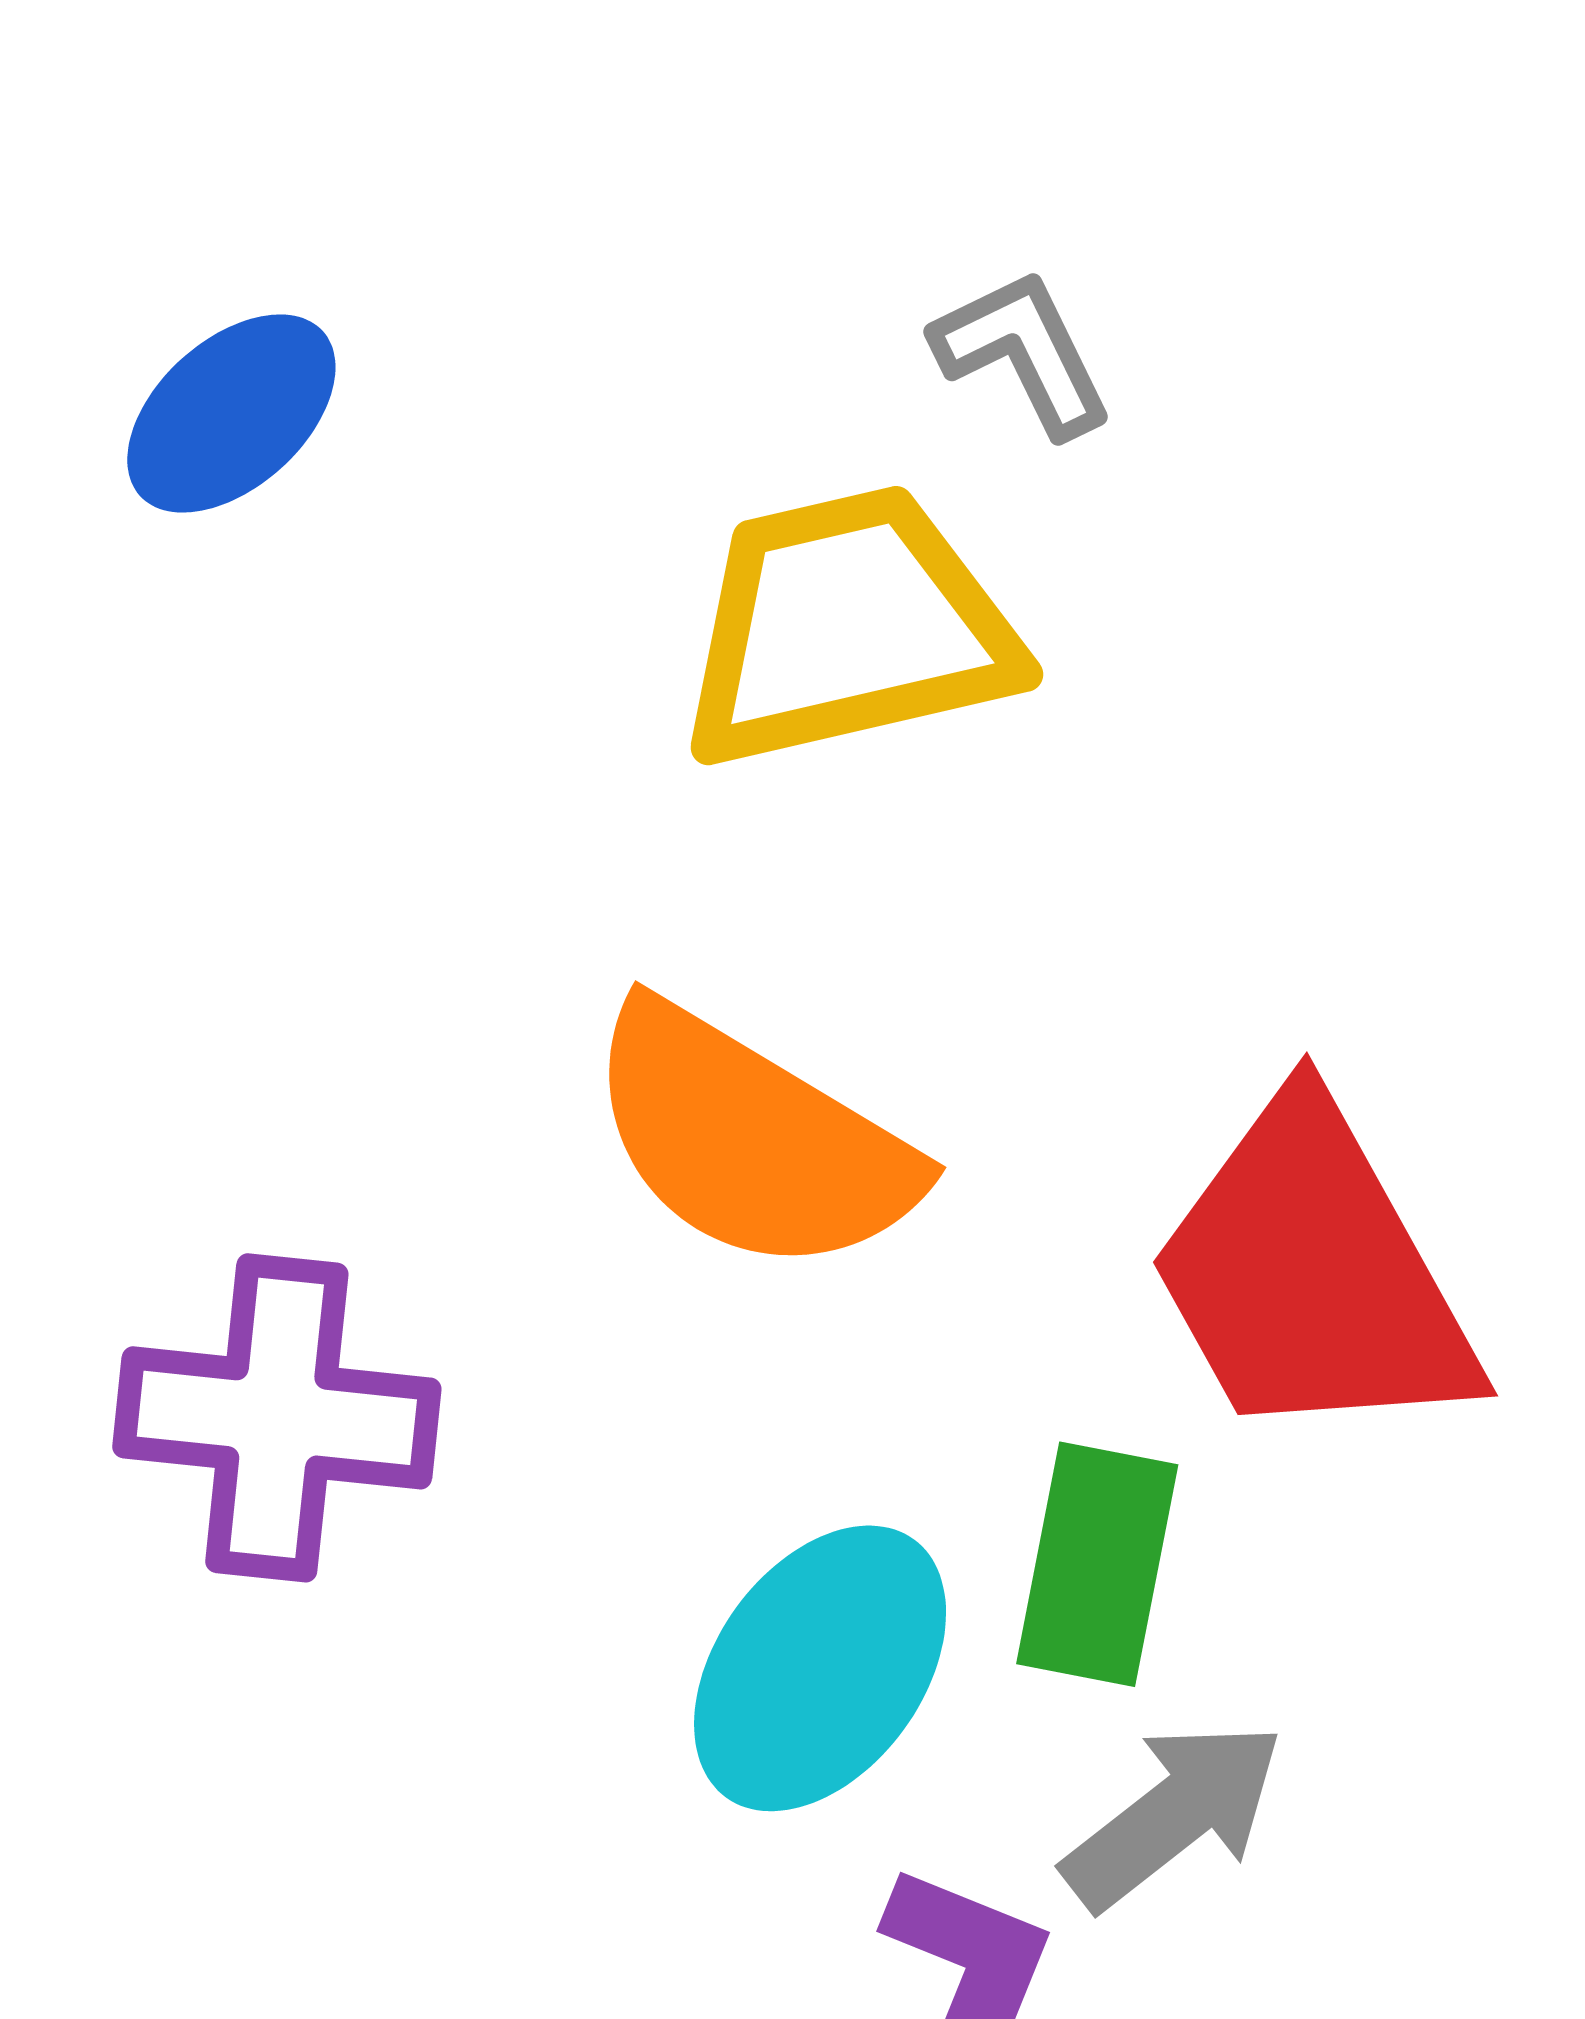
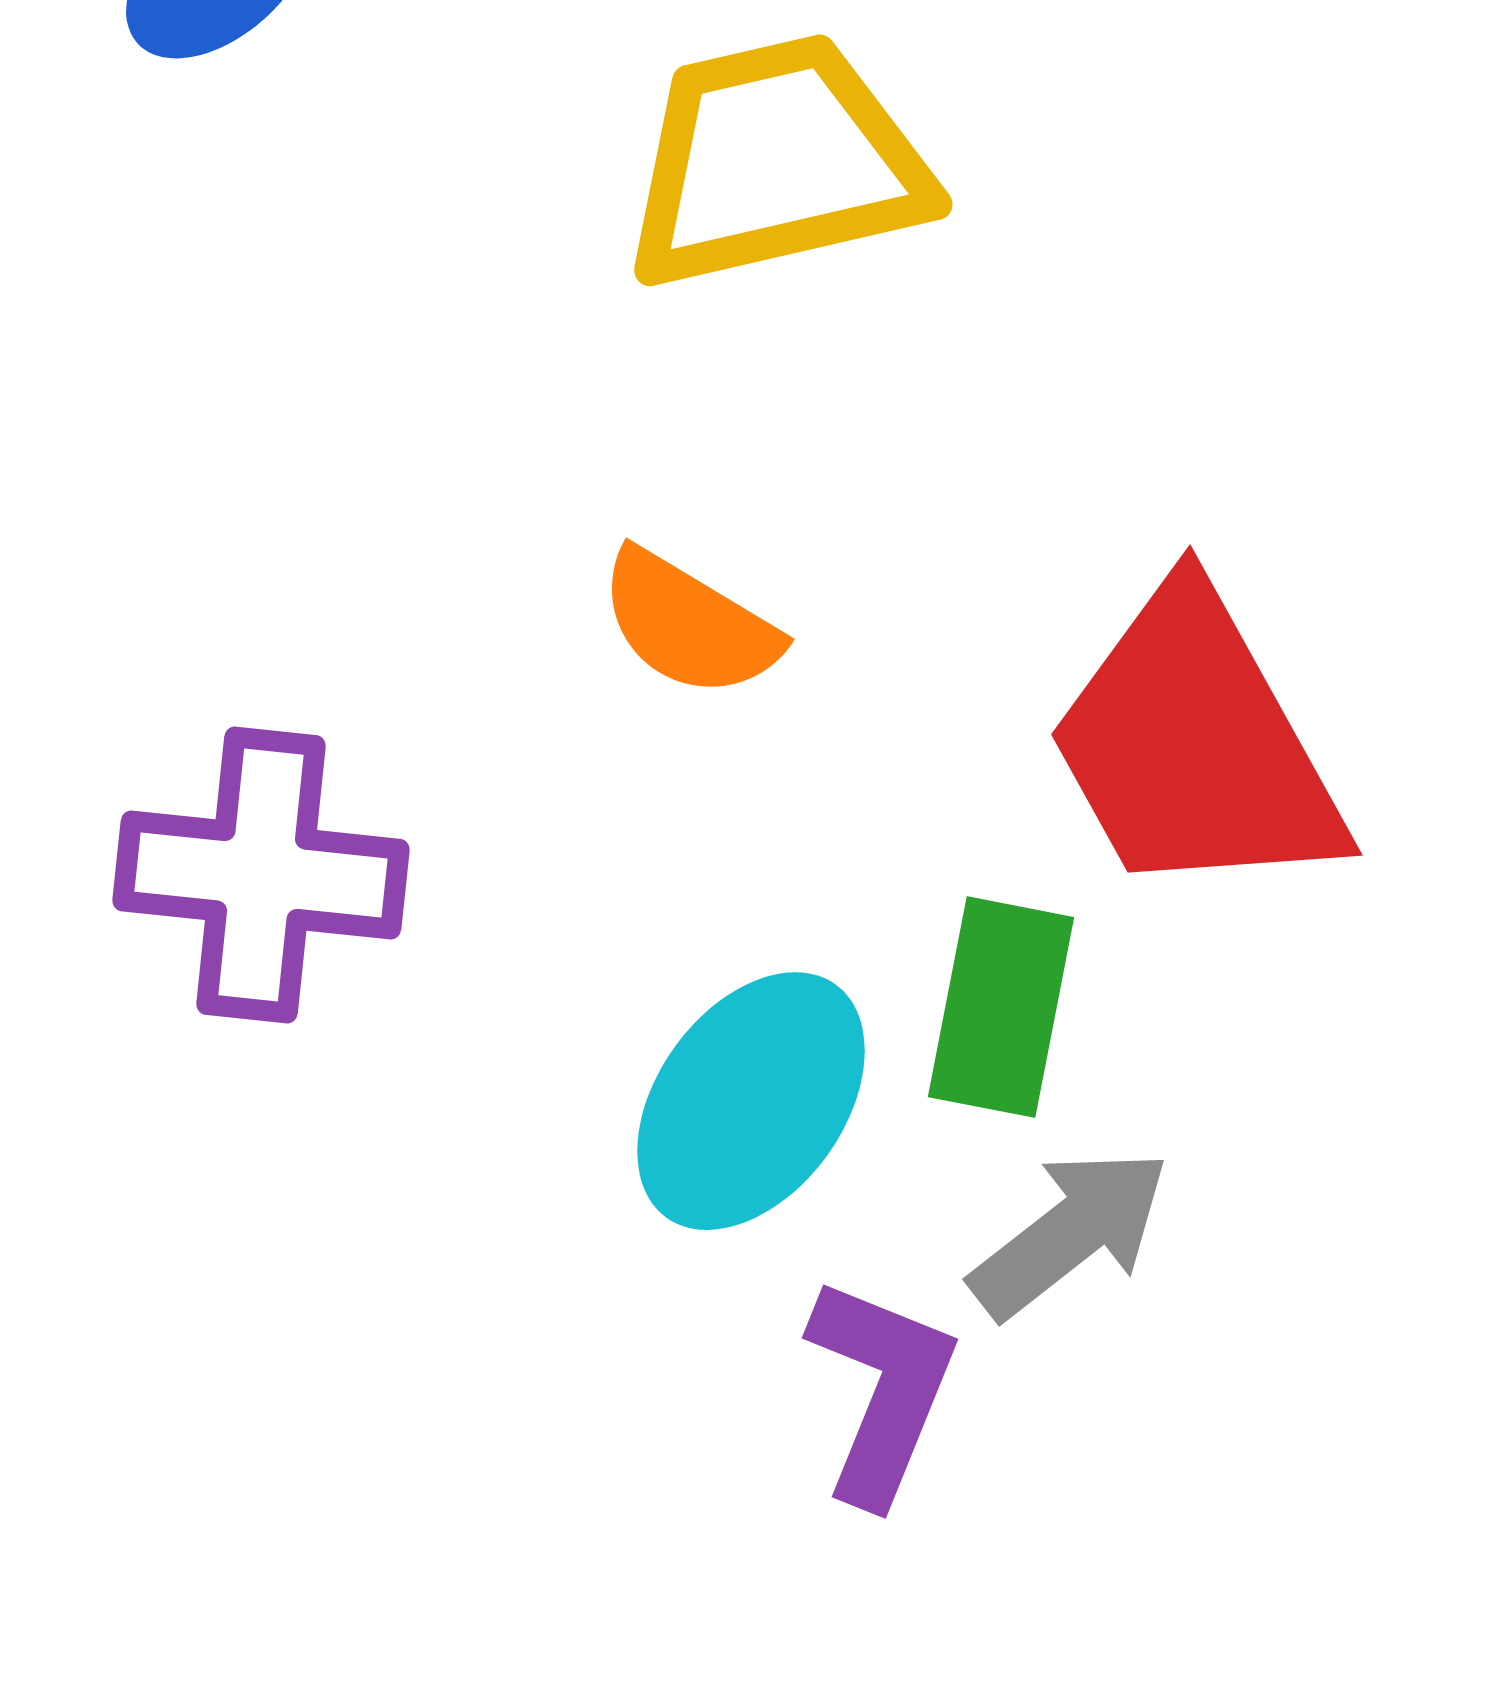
orange semicircle: (751, 1140) -> (689, 624), size x0.6

